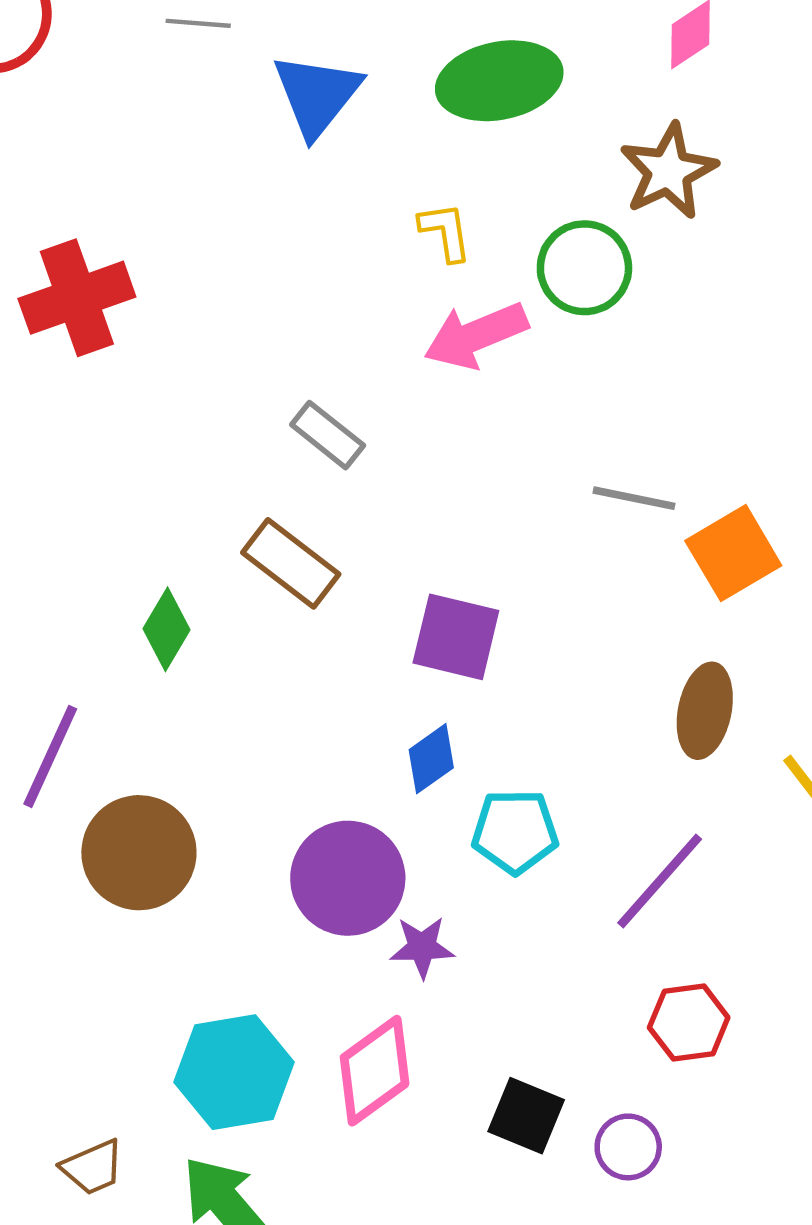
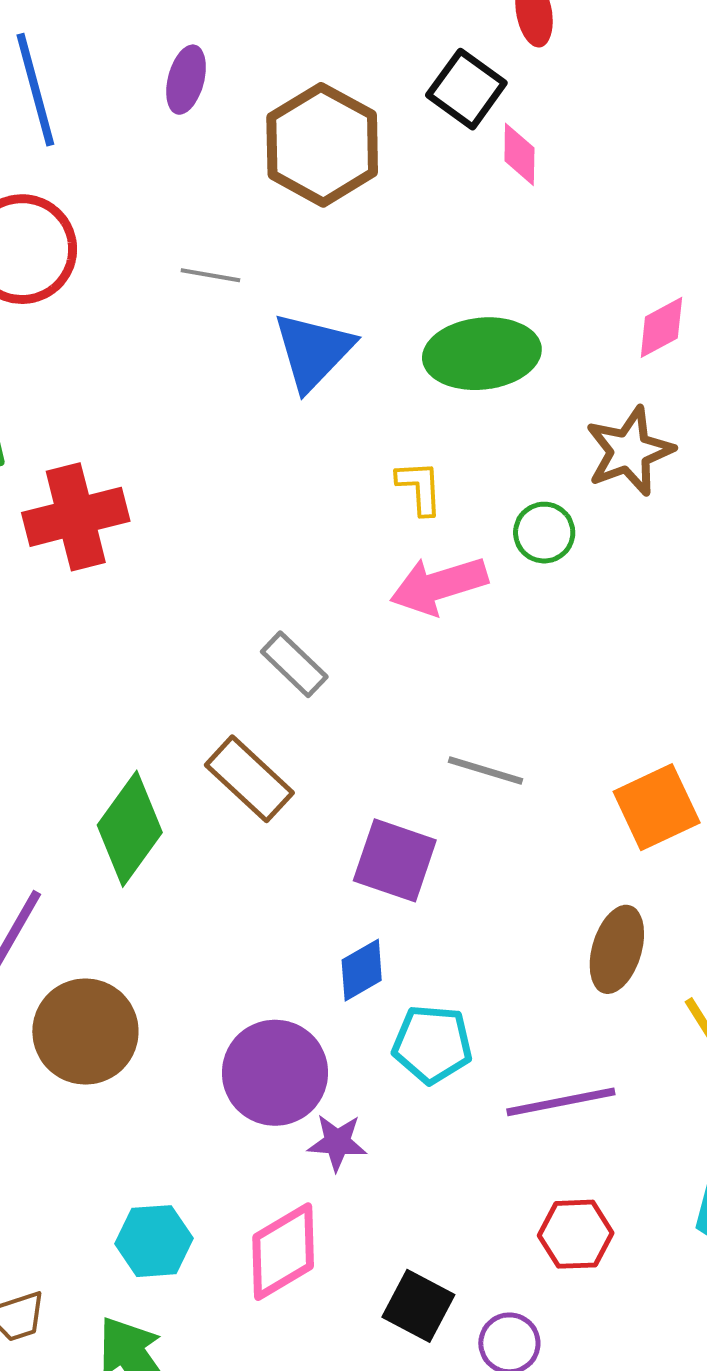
green circle: (584, 268) -> (544, 533), size x0.7
gray line: (634, 498) -> (485, 771), moved
green diamond: (166, 629) -> (130, 829), size x1.5
purple line: (660, 881) -> (561, 1102), turned 32
cyan hexagon: (234, 1072) -> (154, 1241), size x0.7

